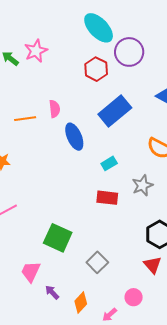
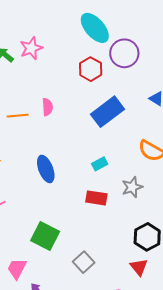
blue ellipse: (74, 137) -> (46, 169), moved

